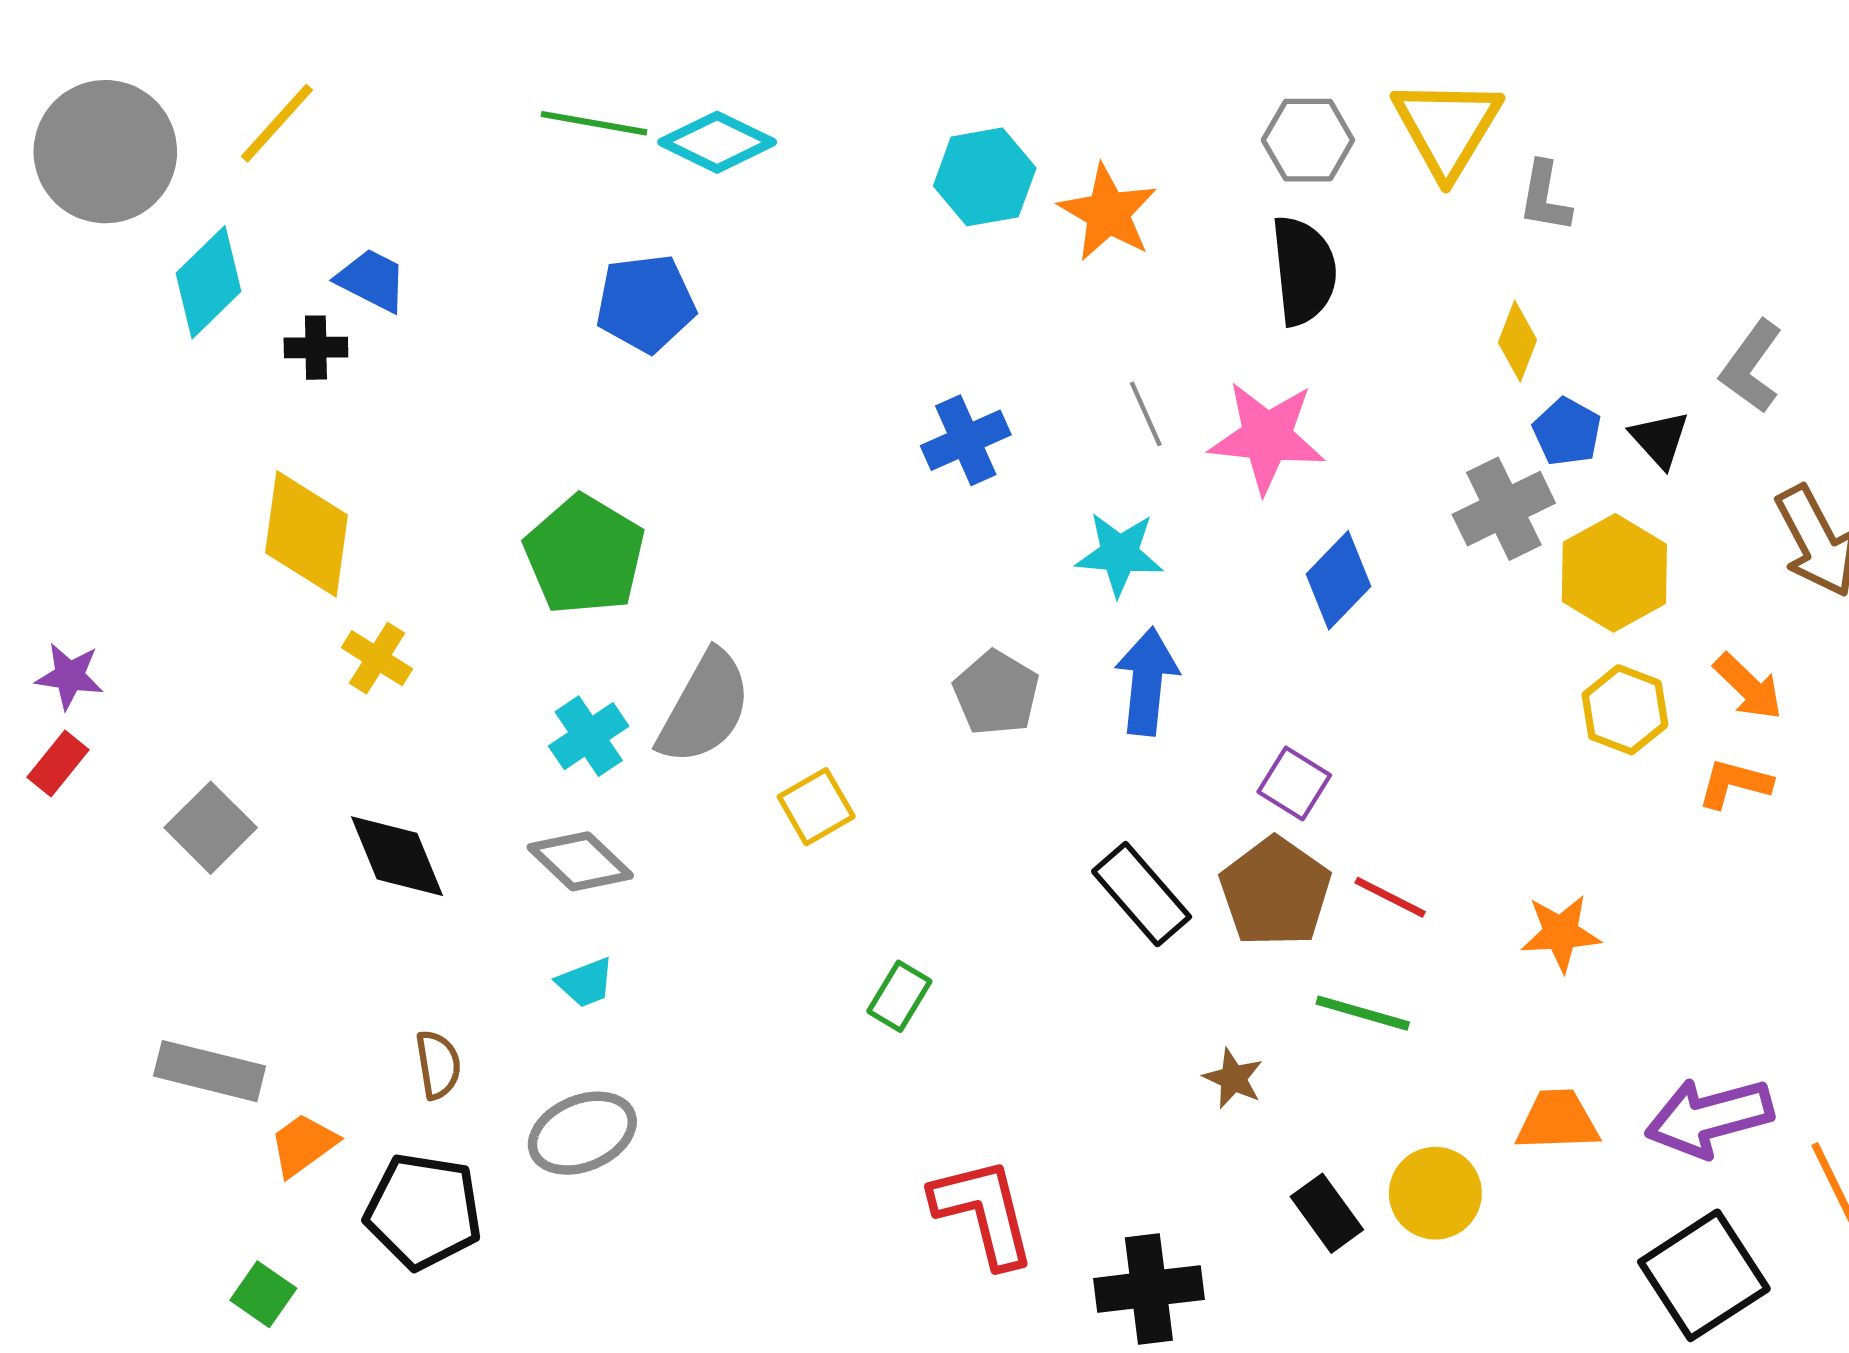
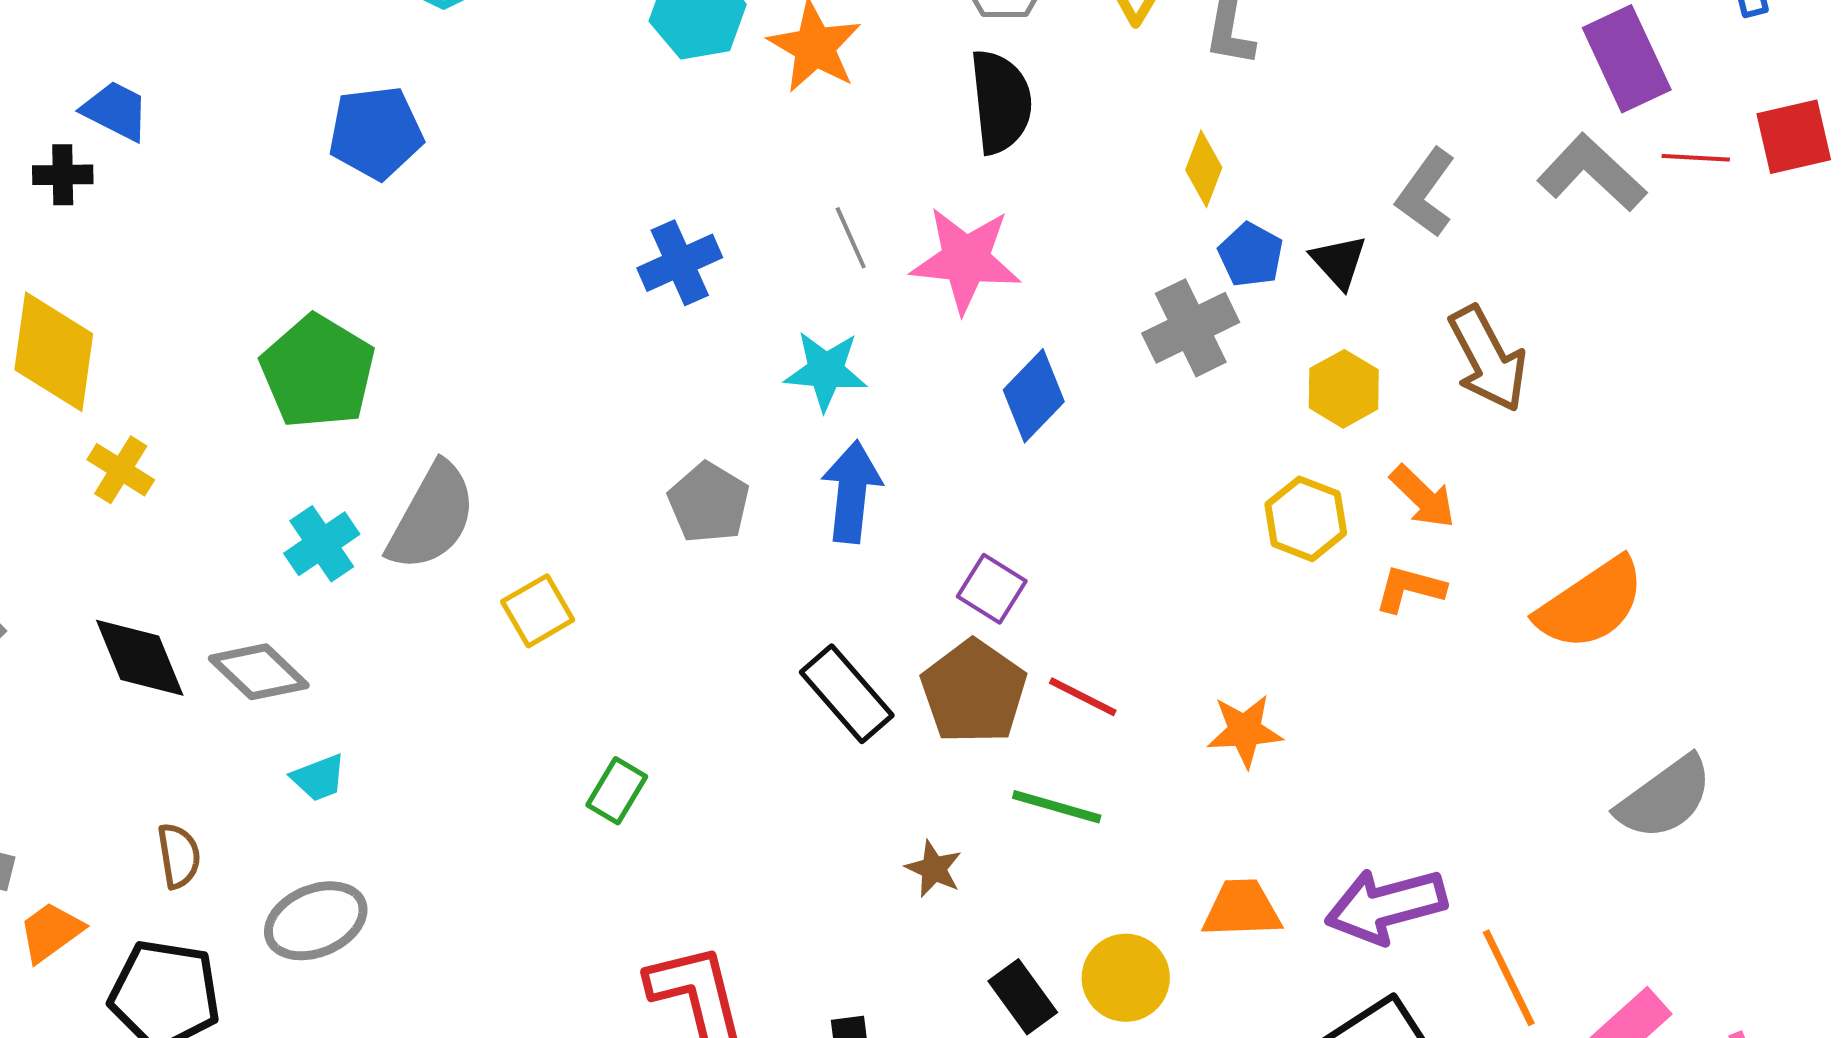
yellow hexagon: (1614, 573) -> (1344, 389), moved, size x0.7
gray diamond: (580, 861) -> (259, 672), moved

